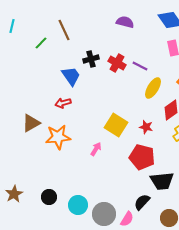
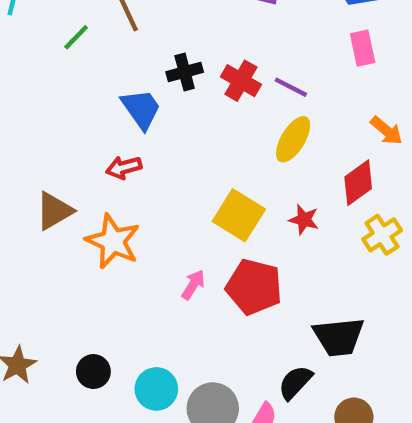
yellow ellipse: (153, 88) -> (293, 139), moved
orange star: (58, 137) -> (113, 241), turned 30
pink arrow: (96, 149) -> (193, 285), moved
red pentagon: (142, 157) -> (254, 287), moved

